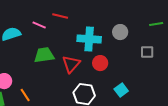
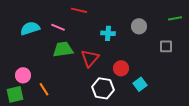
pink line: (39, 25) -> (58, 27), moved
cyan cross: (89, 39) -> (108, 33), size x0.6
red circle: (100, 63) -> (121, 68), moved

